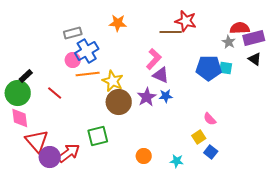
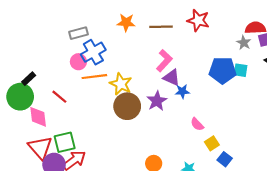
brown line: (171, 32) -> (161, 27), moved
blue star: (166, 96) -> (182, 91), moved
pink diamond: (20, 118) -> (38, 117), moved
pink semicircle: (210, 119) -> (197, 124), moved
green square: (98, 136) -> (65, 142), moved

